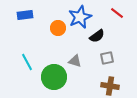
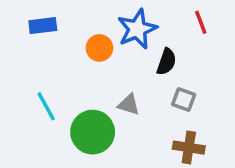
red line: (117, 13) -> (201, 22), turned 32
black semicircle: (97, 36) -> (166, 62), turned -35
gray square: (107, 58) -> (184, 99), turned 32

